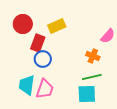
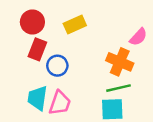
red rectangle: (38, 43) -> (37, 49), moved
orange cross: (93, 56) -> (120, 62), size x1.5

